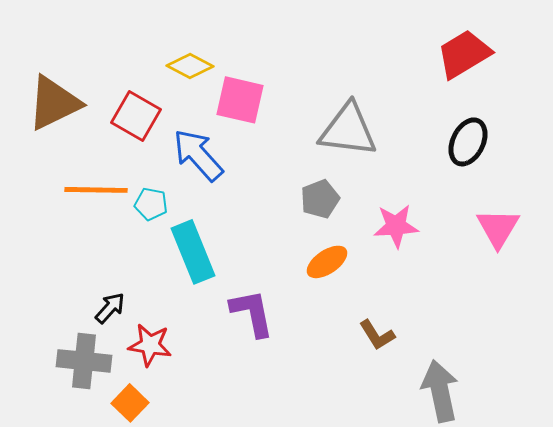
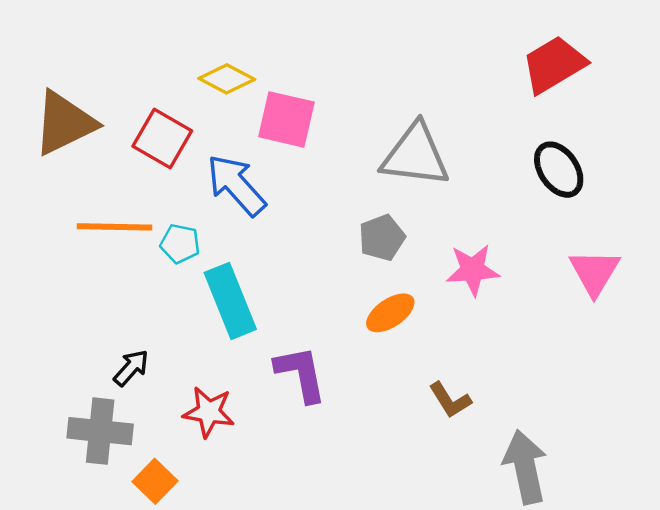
black ellipse: (468, 142) -> (559, 170), turned -60
red star: (150, 345) -> (209, 412), moved

